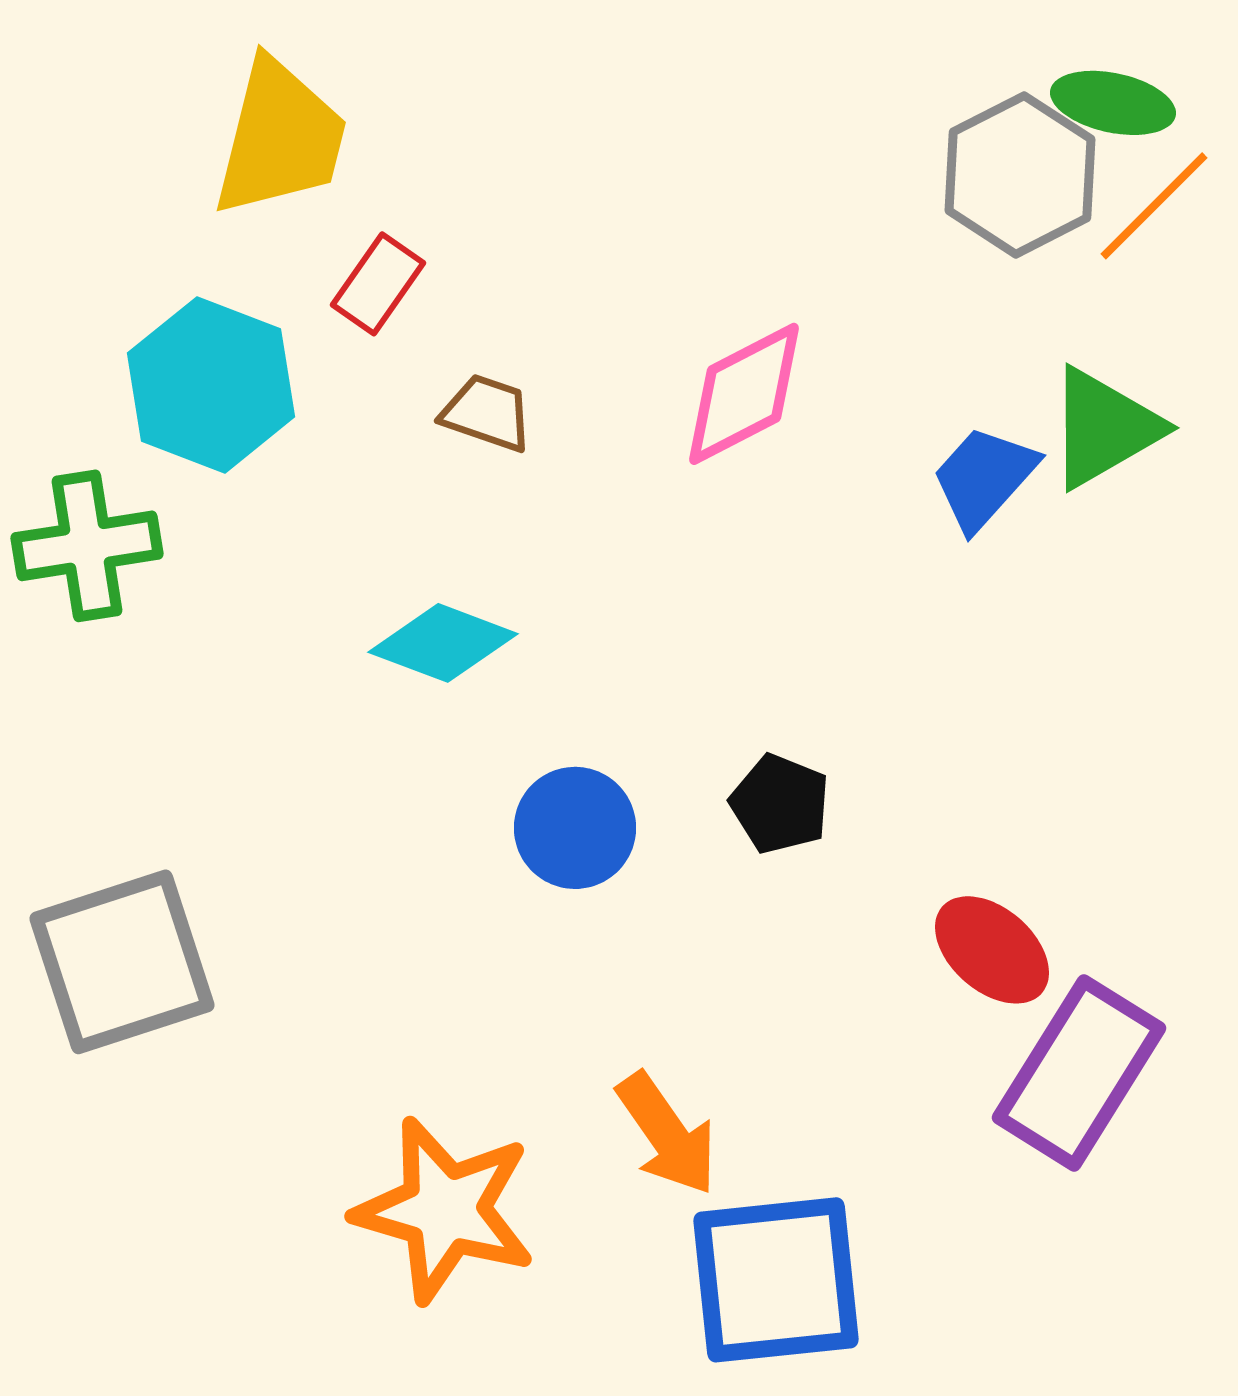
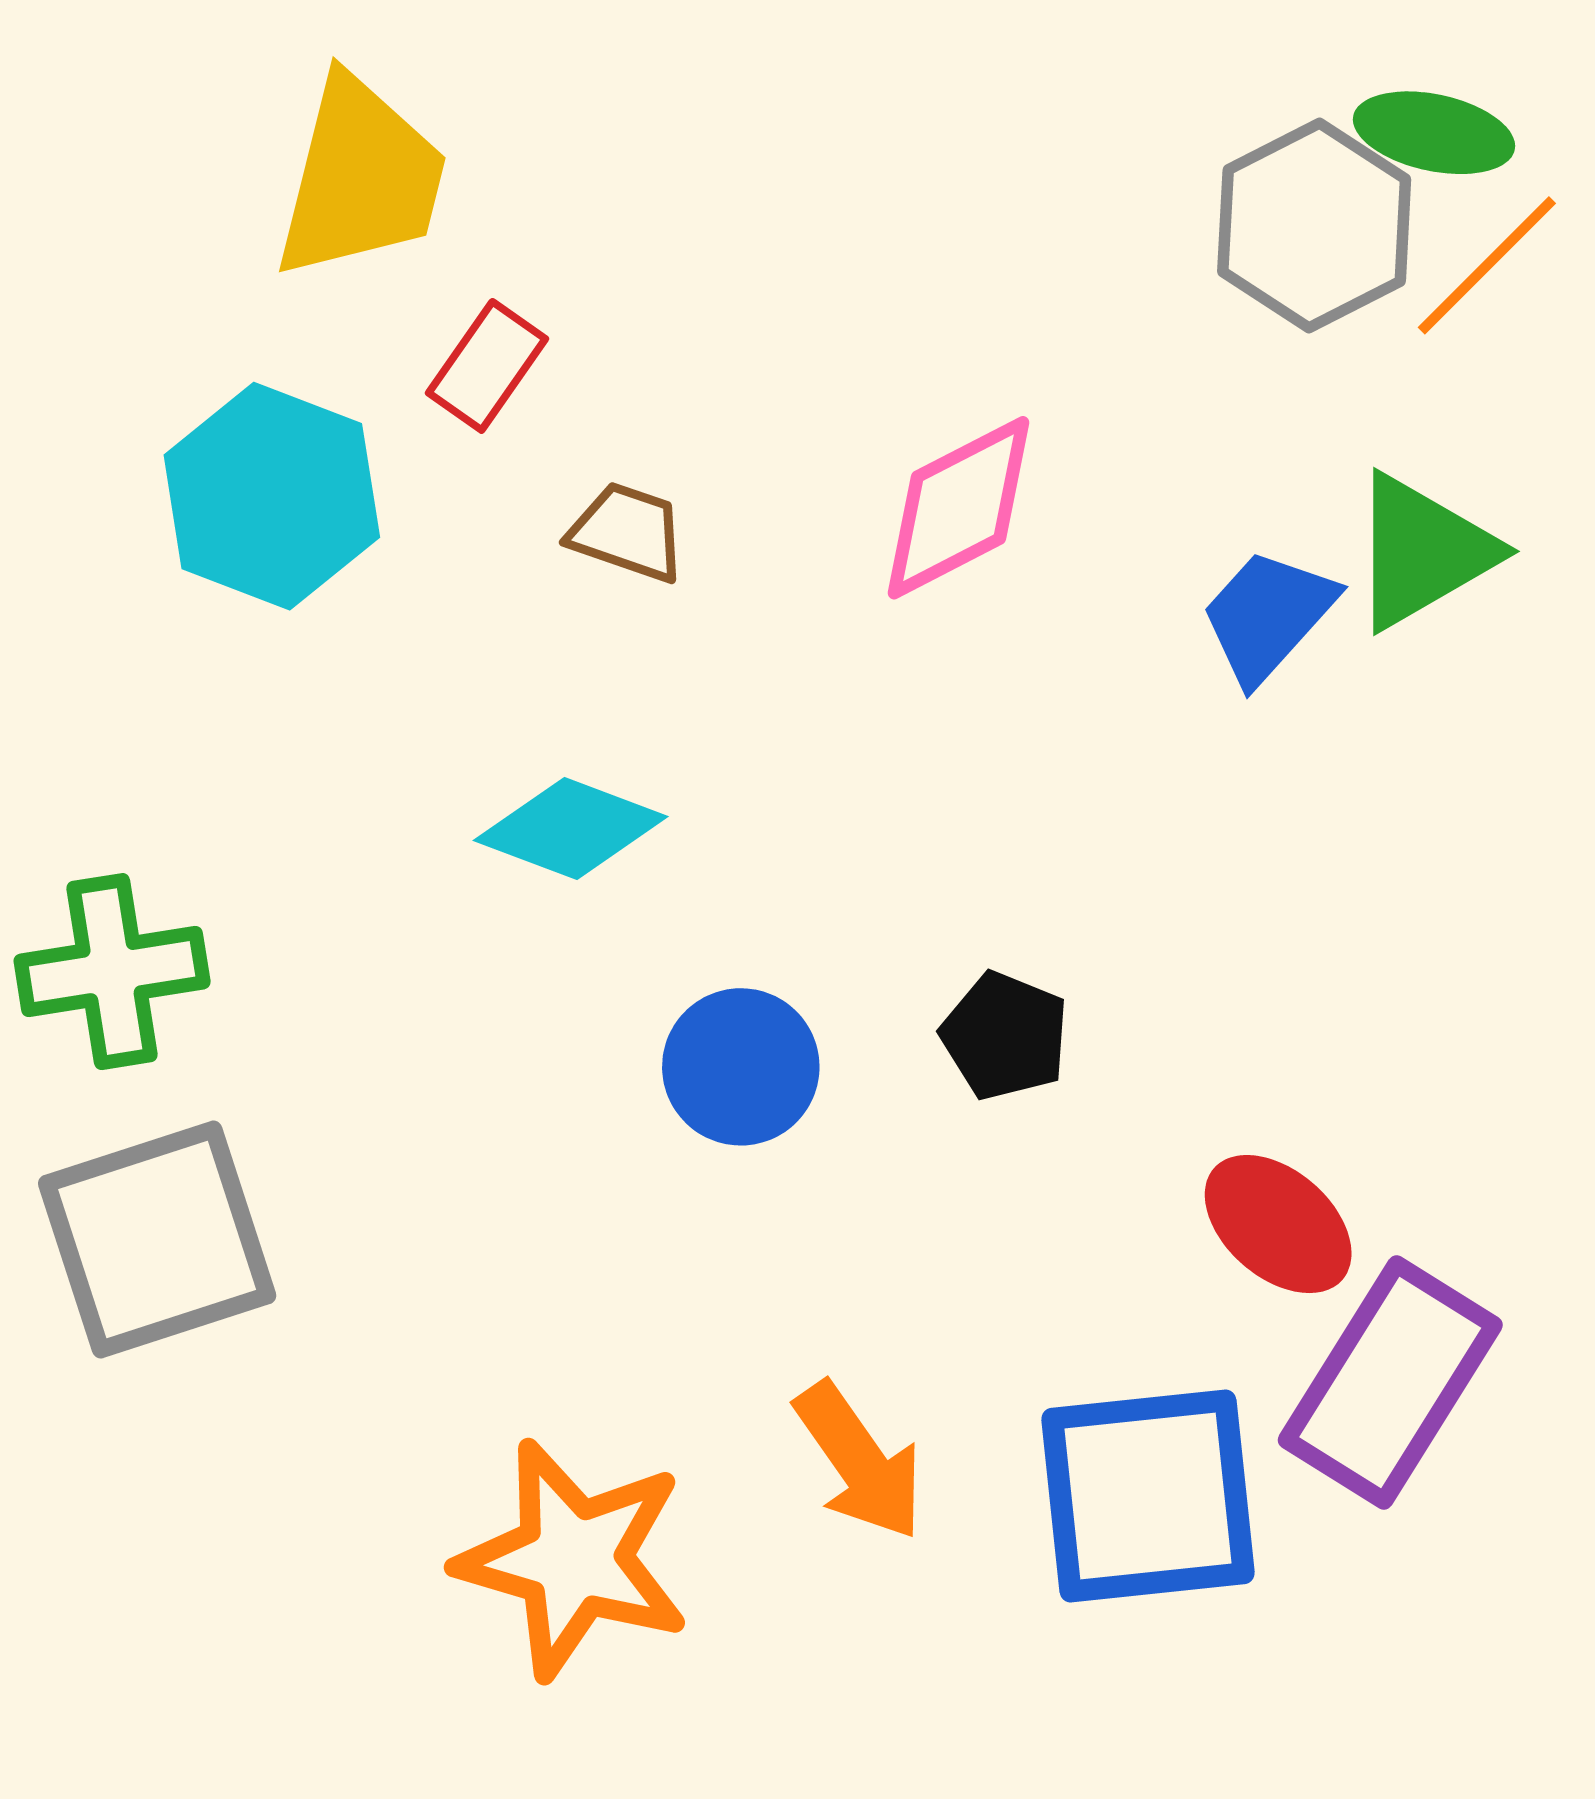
green cross: (87, 546) -> (112, 972), moved
blue square: (776, 1280) -> (1148, 1496), moved

